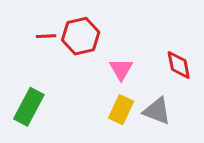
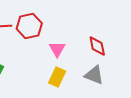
gray triangle: (157, 111) -> (94, 75), moved

